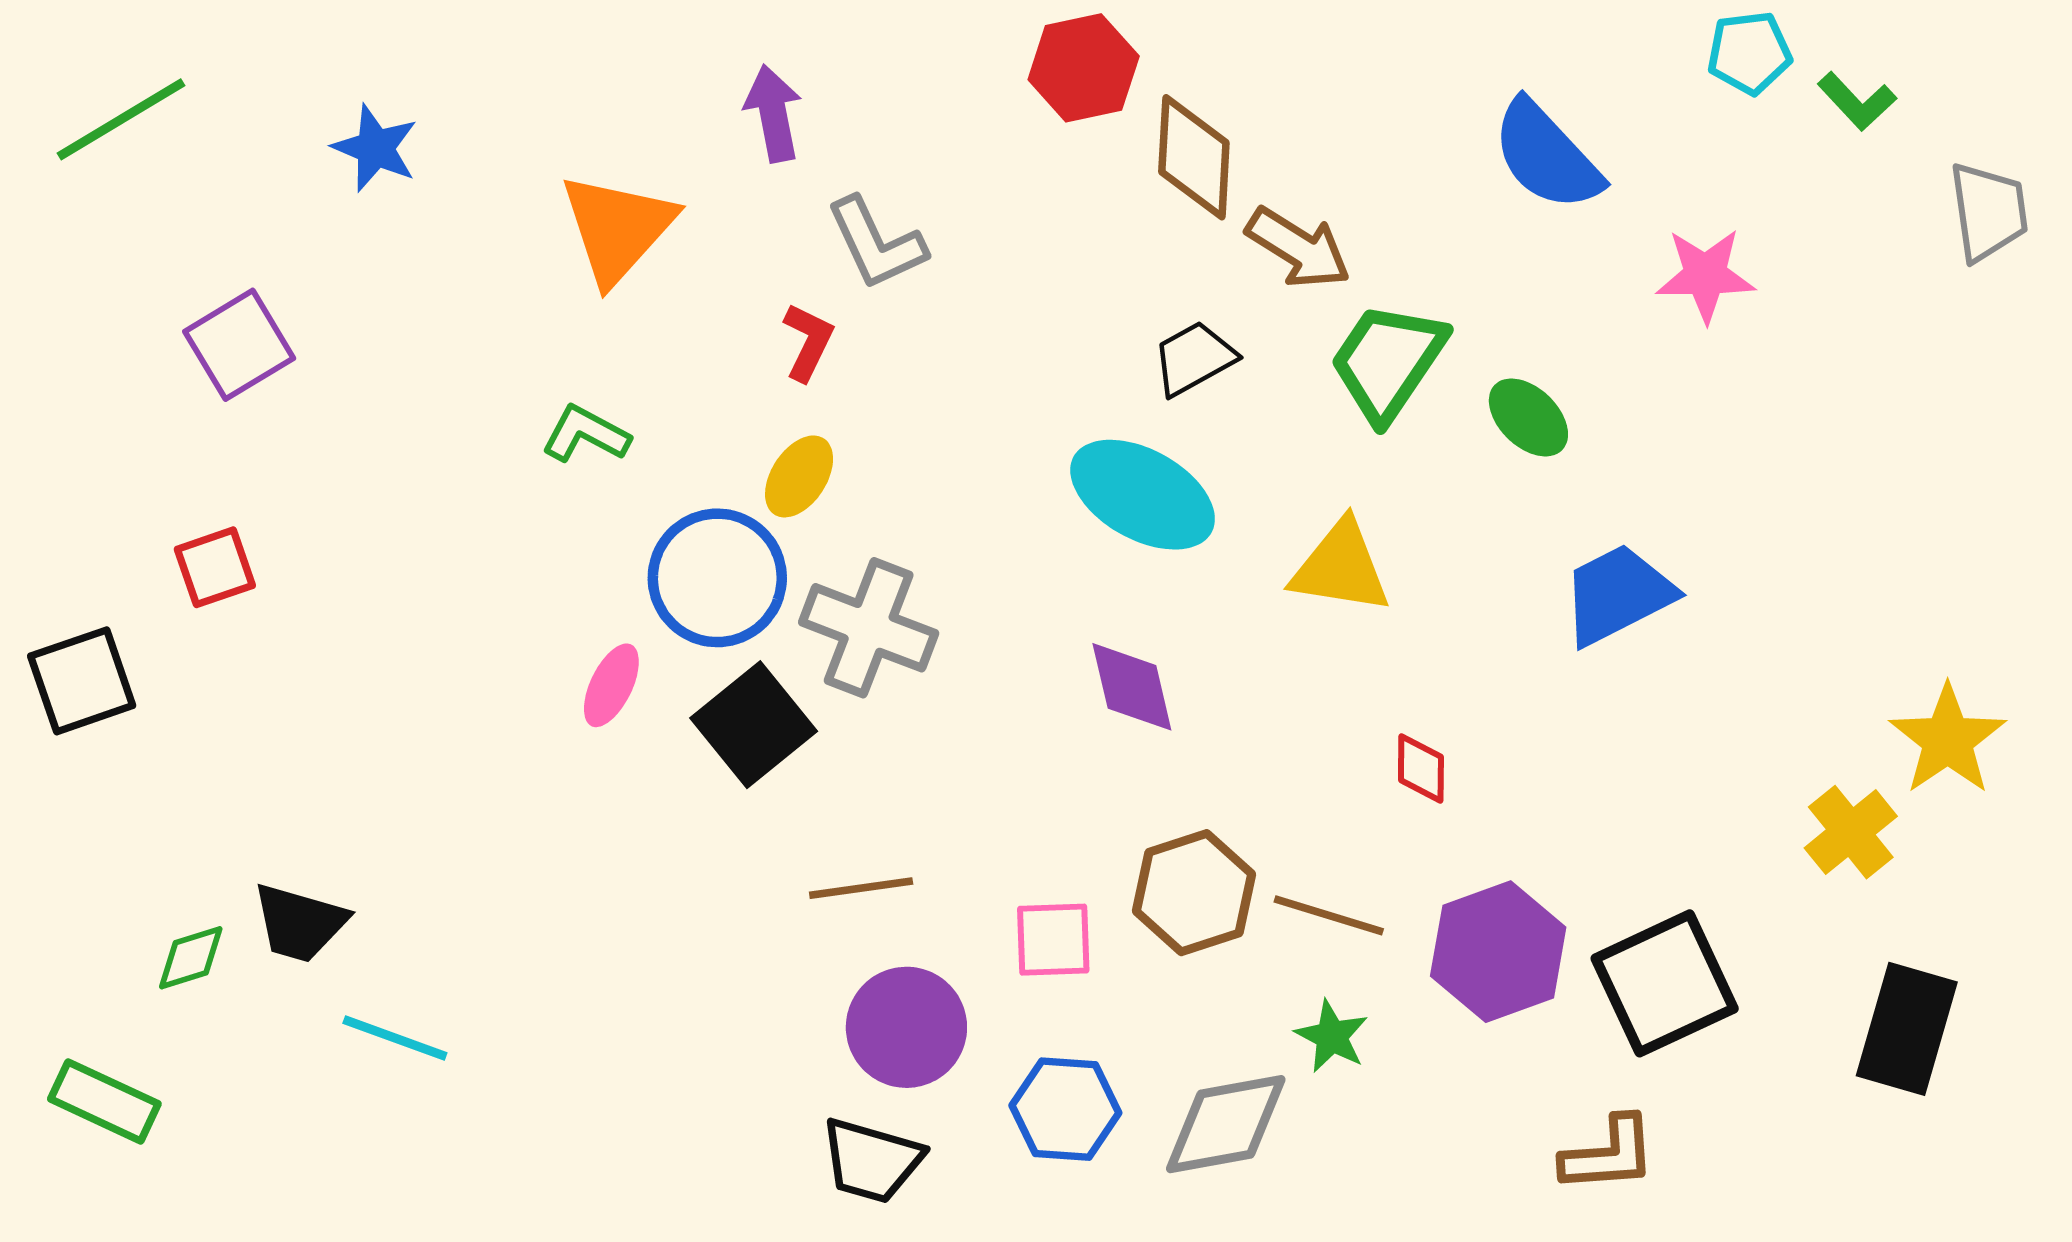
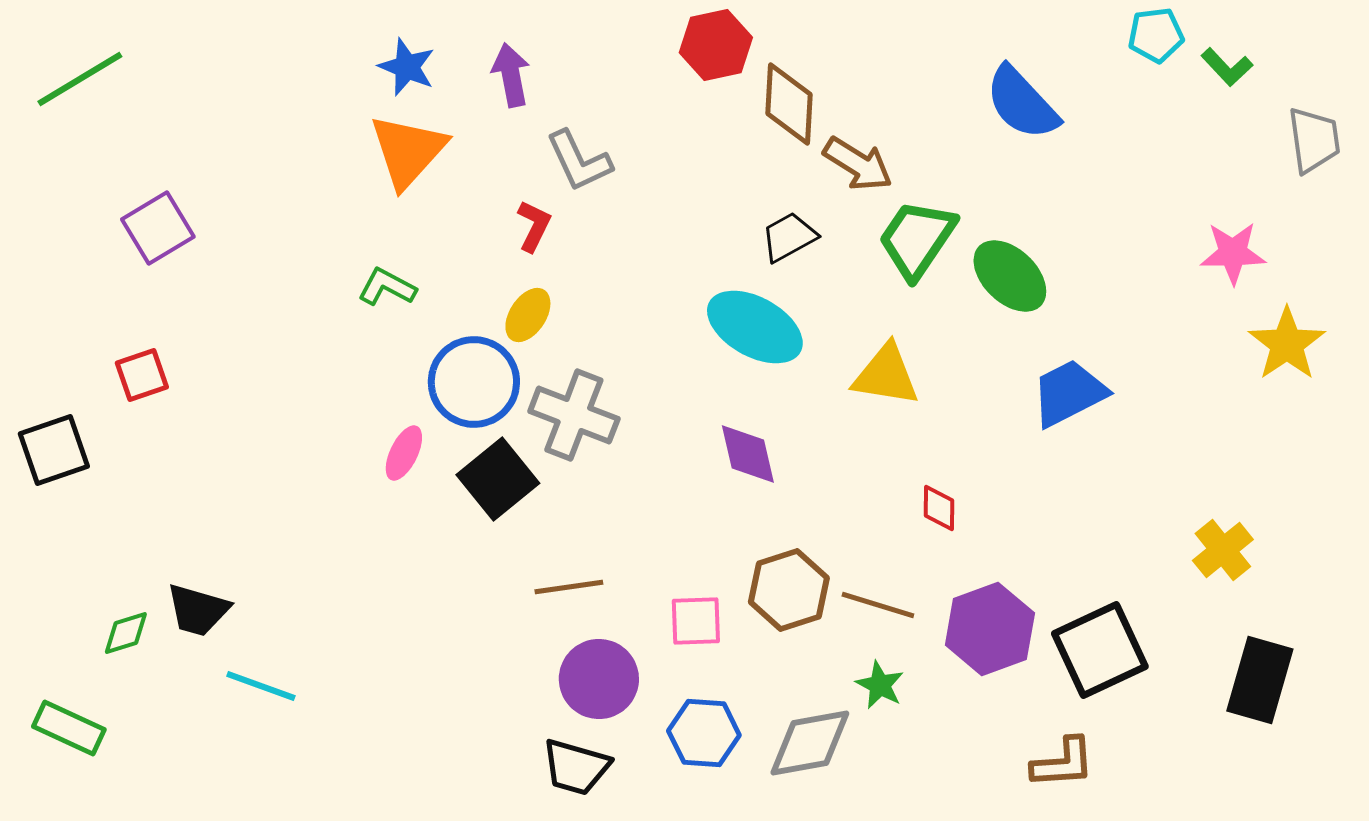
blue star: (375, 148) -> (407, 67), moved
pink star: (1705, 275) -> (1233, 253), moved
green ellipse: (1528, 417) -> (1010, 276), size x1.4
yellow star: (1948, 740) -> (1287, 344), moved

